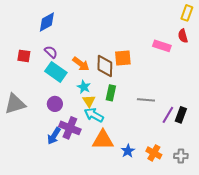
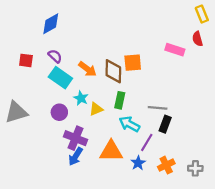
yellow rectangle: (187, 13) -> (202, 14), turned -42
cyan star: (84, 87) -> (81, 98), moved
yellow triangle: (89, 101) -> (96, 109), turned 40
cyan arrow: (94, 115) -> (129, 124), moved
purple line: (168, 115) -> (147, 142), moved
black rectangle: (181, 115) -> (165, 124), moved
blue arrow: (54, 136) -> (76, 156), moved
orange cross: (154, 153) -> (166, 165), turned 35

